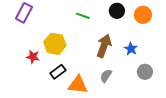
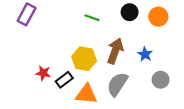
yellow hexagon: (55, 44) -> (84, 59), moved
red star: (33, 57) -> (43, 73), moved
gray semicircle: (106, 76) -> (117, 84), size x1.6

